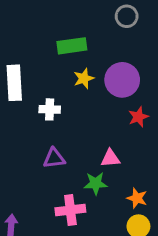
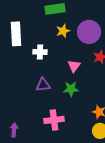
pink triangle: (110, 158) -> (74, 66), moved, turned -48
green star: (96, 183) -> (71, 89), moved

